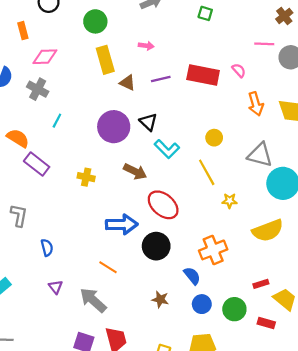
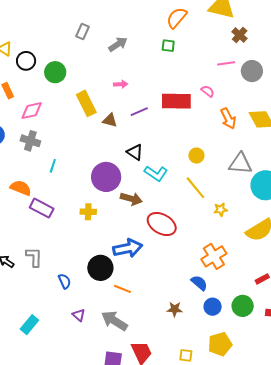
green circle: (95, 21) -> (55, 72), moved
purple circle: (114, 127) -> (106, 177), moved
black circle: (156, 246) -> (100, 268), moved

